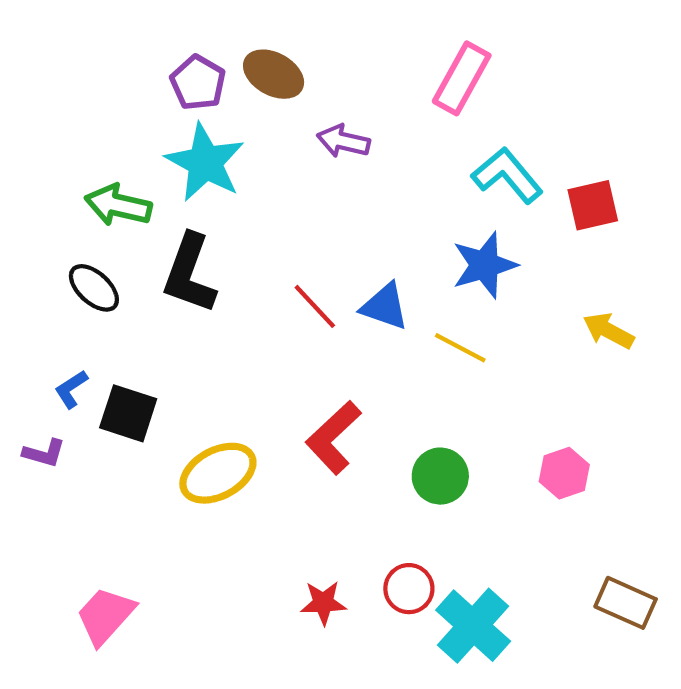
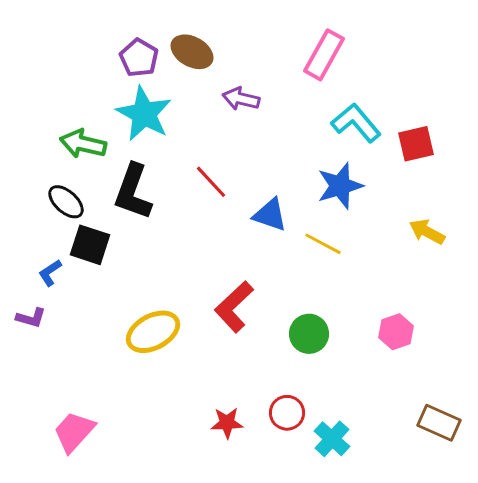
red line: (315, 306) -> (211, 182), moved
black square: (128, 413) -> (90, 245), moved
cyan cross: (473, 626) -> (332, 439), size x0.7

